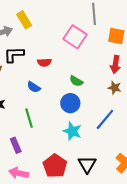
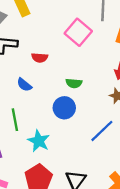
green semicircle: (76, 81) -> (74, 83), turned -32
cyan star: (72, 131) -> (39, 141), moved

